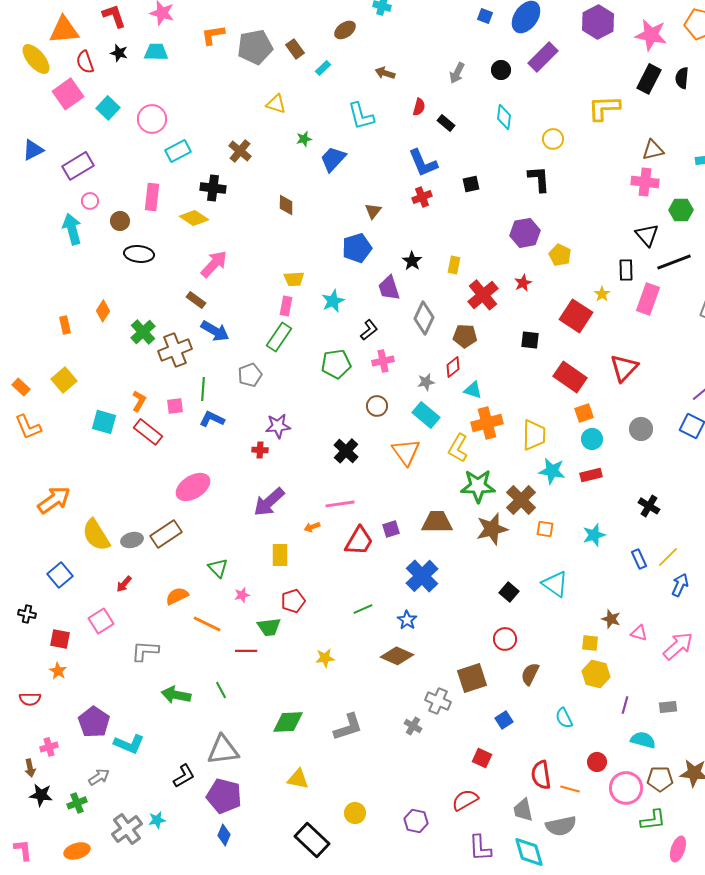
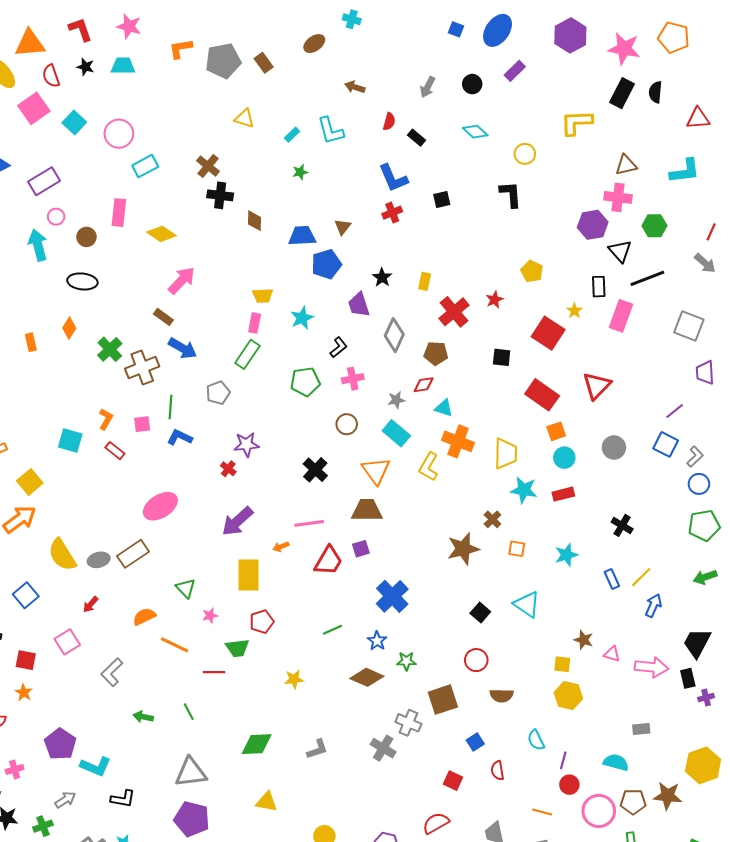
purple rectangle: (543, 57) -> (515, 71), size x0.7
cyan rectangle: (323, 68) -> (292, 135), moved
cyan diamond: (504, 117) -> (475, 132), turned -55
green star: (304, 139) -> (300, 172), moved
blue trapezoid: (333, 159) -> (302, 236), moved, turned 44
black cross: (213, 188) -> (220, 195), moved
purple hexagon: (525, 233) -> (593, 225), moved
black ellipse: (139, 254) -> (82, 281), moved
red diamond: (453, 367) -> (424, 385), turned 30
yellow square: (64, 380) -> (30, 482), moved
orange cross: (487, 423) -> (458, 441), turned 36
red rectangle: (148, 432) -> (115, 451), size x0.7
red cross: (260, 450) -> (228, 469), turned 35
green star: (478, 486) -> (406, 661), moved, size x0.6
brown cross: (521, 500) -> (492, 519), size x0.6
brown trapezoid: (437, 522) -> (367, 510), moved
yellow rectangle: (280, 555) -> (248, 575), size x1.4
pink arrow: (678, 646) -> (651, 667), turned 48
gray L-shape: (145, 651) -> (112, 672), turned -48
brown semicircle: (530, 674) -> (502, 696), turned -115
green arrow: (176, 695) -> (143, 717), size x0.7
purple line: (625, 705) -> (563, 760), moved
gray cross: (413, 726) -> (383, 748), size x1.4
gray L-shape: (348, 727) -> (317, 749), size x0.7
red semicircle: (541, 775) -> (498, 770), moved, size x0.7
black L-shape: (184, 776) -> (123, 799), moved, turned 40

